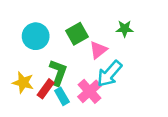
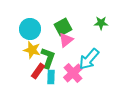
pink triangle: (98, 50) -> (66, 40), moved
yellow star: (23, 83) -> (32, 50), moved
cyan rectangle: (62, 96) -> (51, 77), turned 32

